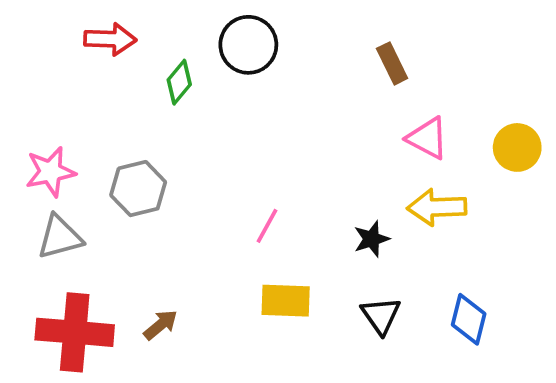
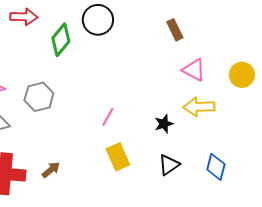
green diamond: (179, 82) -> (61, 40), size x1.4
yellow rectangle: (286, 301) -> (118, 157), turned 64
black triangle: (381, 316) -> (169, 165), turned 30

